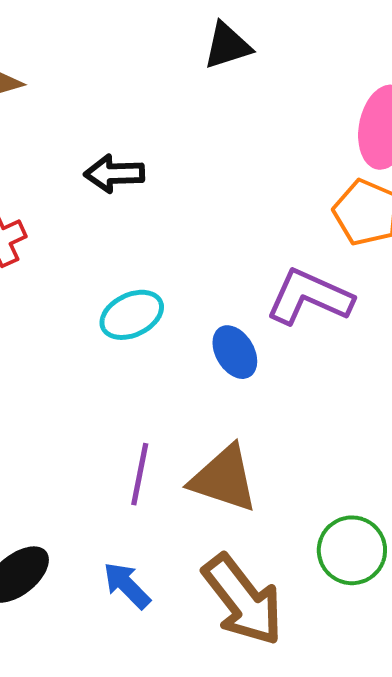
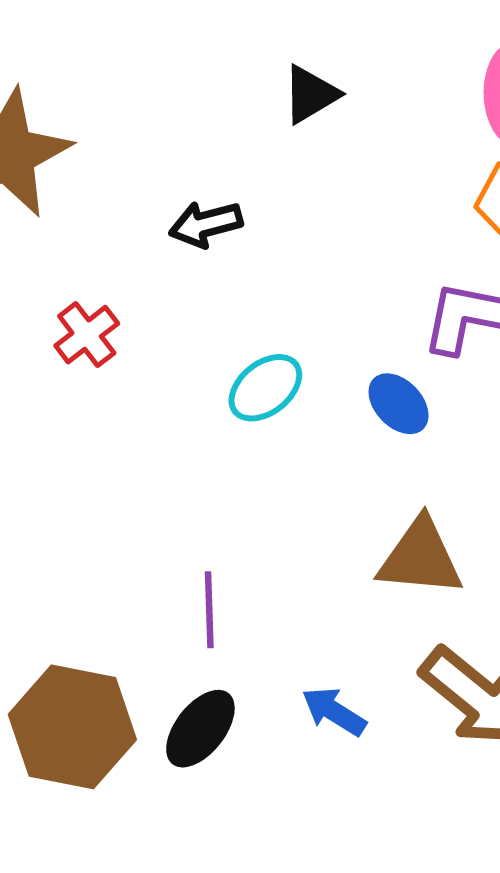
black triangle: (227, 46) -> (311, 94), moved
purple line: (140, 474) -> (209, 610), moved

